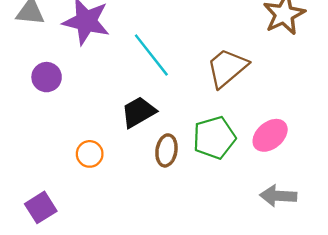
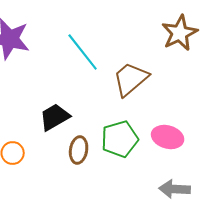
cyan line: (151, 55) -> (83, 52), moved
pink ellipse: (270, 135) -> (168, 137), turned 56

